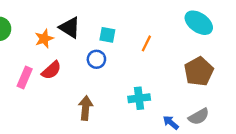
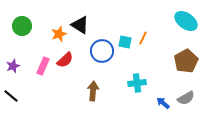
cyan square: (107, 35) -> (125, 42), moved
blue circle: (96, 59) -> (102, 51), size x1.5

